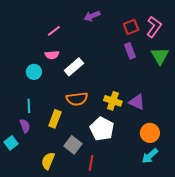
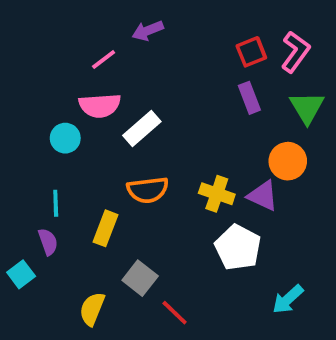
purple arrow: (92, 16) -> (148, 31), moved
pink semicircle: (52, 55) -> (100, 106), size x1.5
white pentagon: (102, 129) -> (238, 247), moved
orange circle: (150, 133) -> (288, 161), moved
red line: (91, 163) -> (175, 313), turned -56

